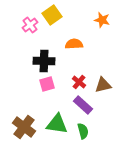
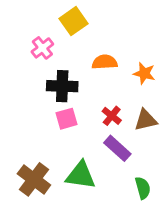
orange star: (102, 20) -> (144, 73), moved
pink cross: (30, 25) -> (42, 48), moved
green semicircle: (83, 131) -> (143, 188), moved

